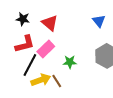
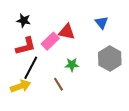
red triangle: (50, 23) -> (67, 32), moved, turned -30
pink rectangle: (46, 49) -> (50, 41), moved
yellow arrow: (41, 80) -> (21, 86), moved

